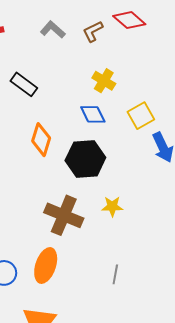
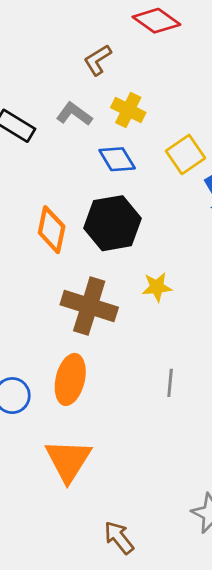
gray L-shape: (53, 30) -> (74, 114), moved
brown L-shape: (93, 31) -> (98, 60), moved
orange diamond: (41, 140) -> (52, 230), moved

